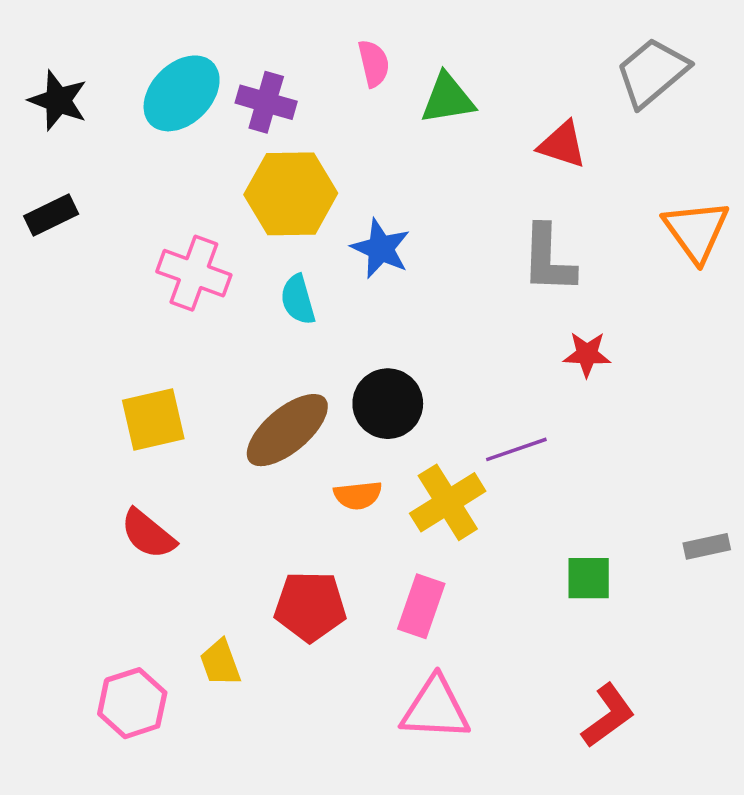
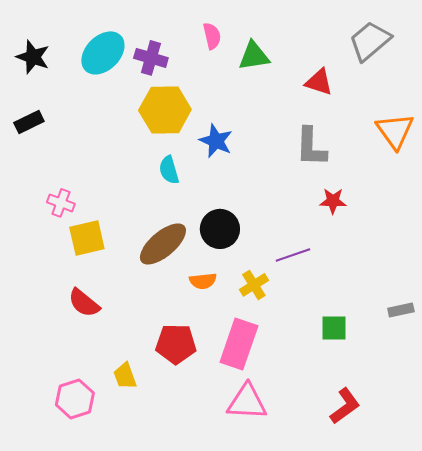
pink cross: (194, 273) -> (61, 203), moved, size x0.7
yellow cross: (448, 502) -> (254, 285), size x0.7
pink rectangle: (421, 606) -> (239, 344), size x1.4

